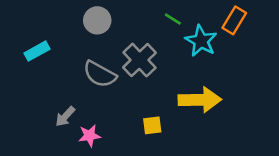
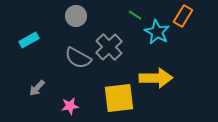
gray arrow: (65, 116) -> (37, 88), moved
yellow square: (152, 125) -> (119, 98), size x2.0

